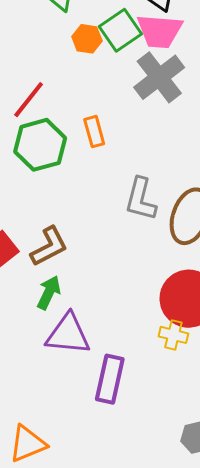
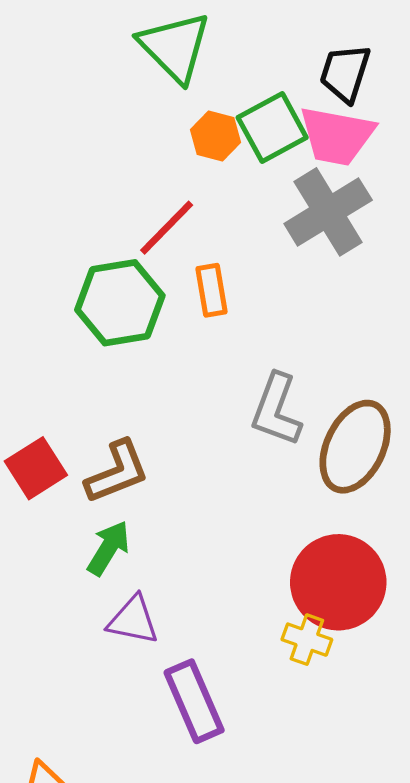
red line: (29, 100) -> (167, 228), moved
purple triangle: (68, 334) -> (133, 620), size x0.7
purple rectangle: (110, 379) -> (194, 701), turned -42

